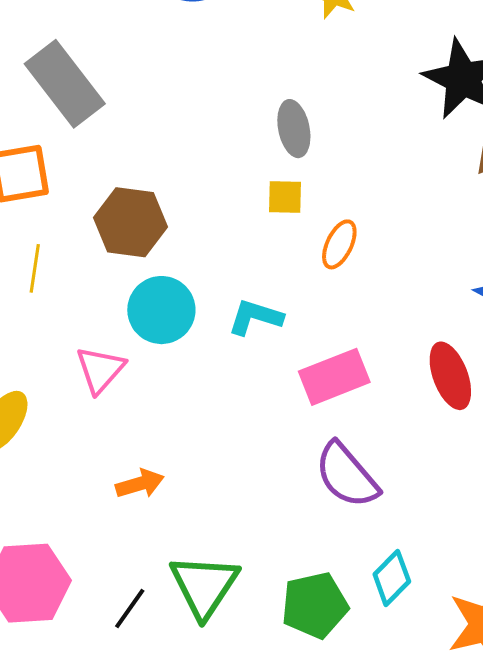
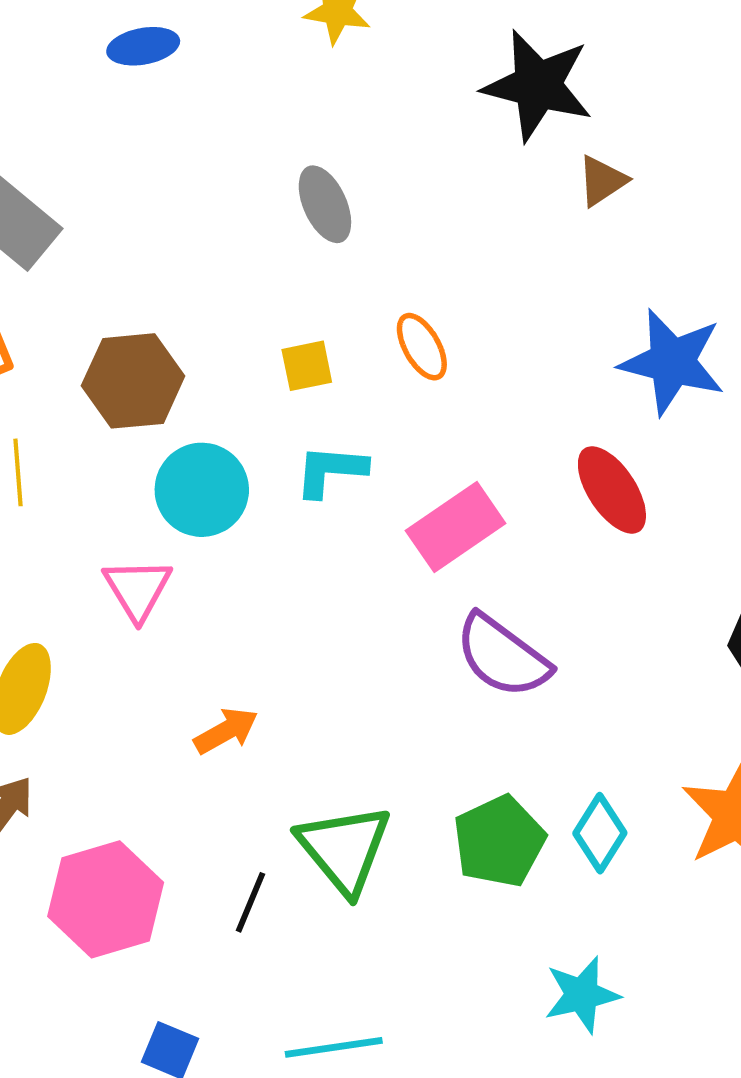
yellow square: (285, 197) -> (307, 366), moved
orange ellipse: (339, 244) -> (422, 347), turned -42
cyan diamond: (392, 578) -> (600, 833), moved

